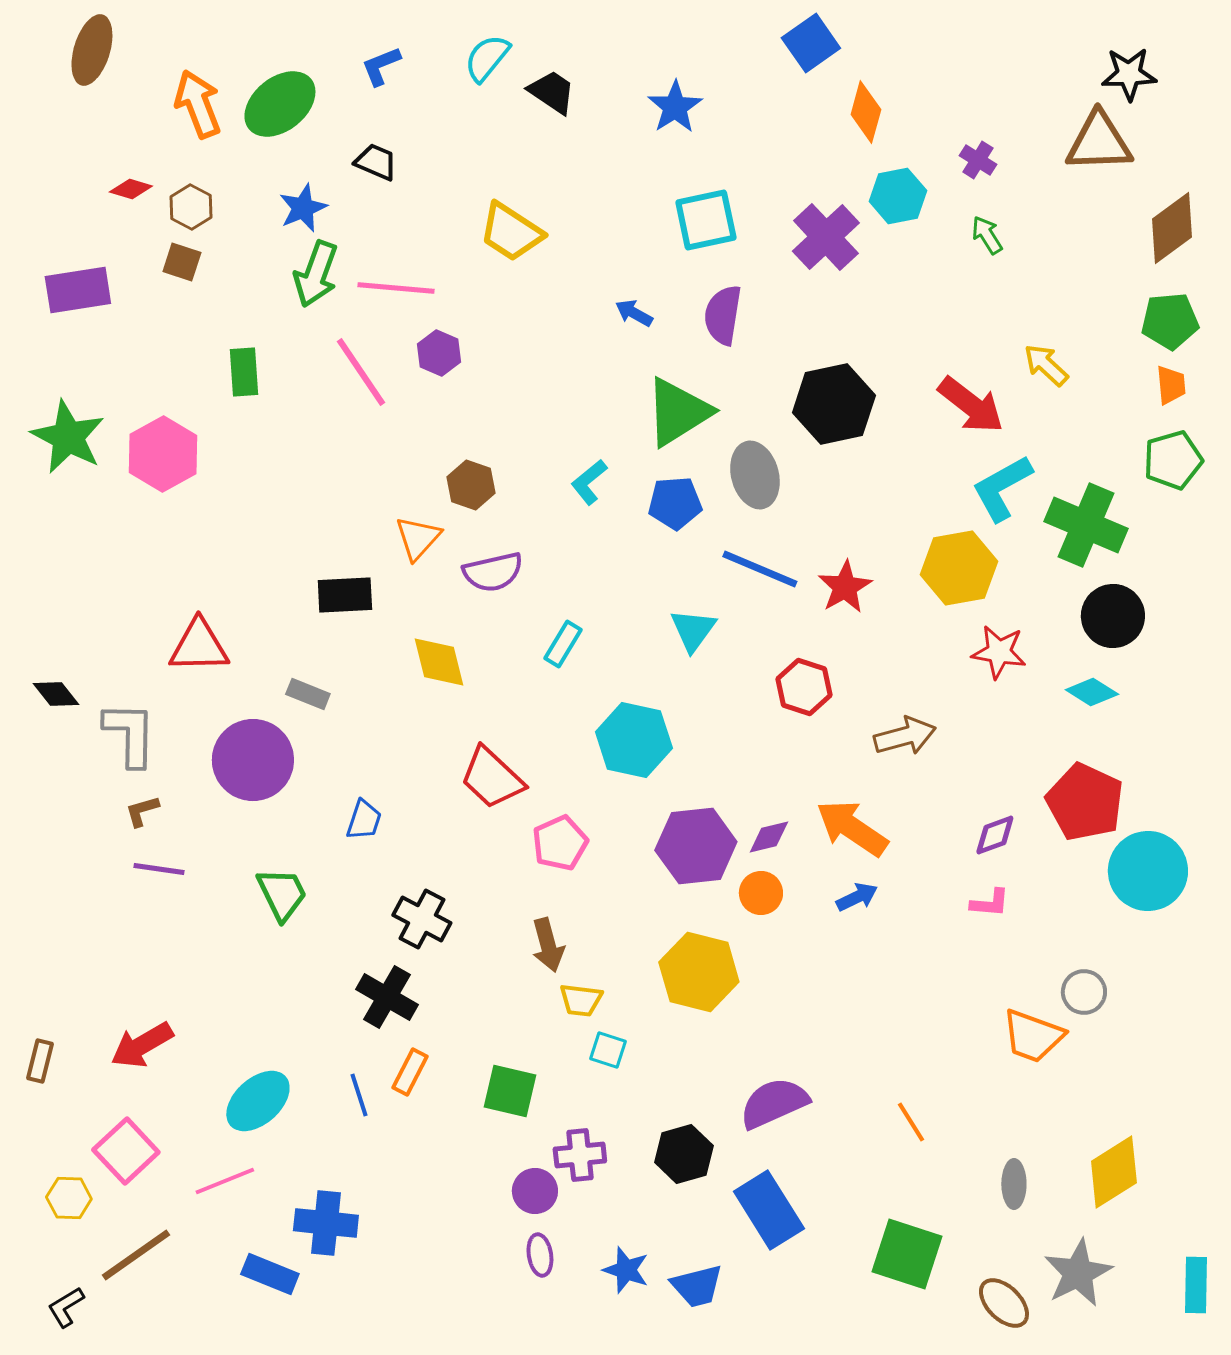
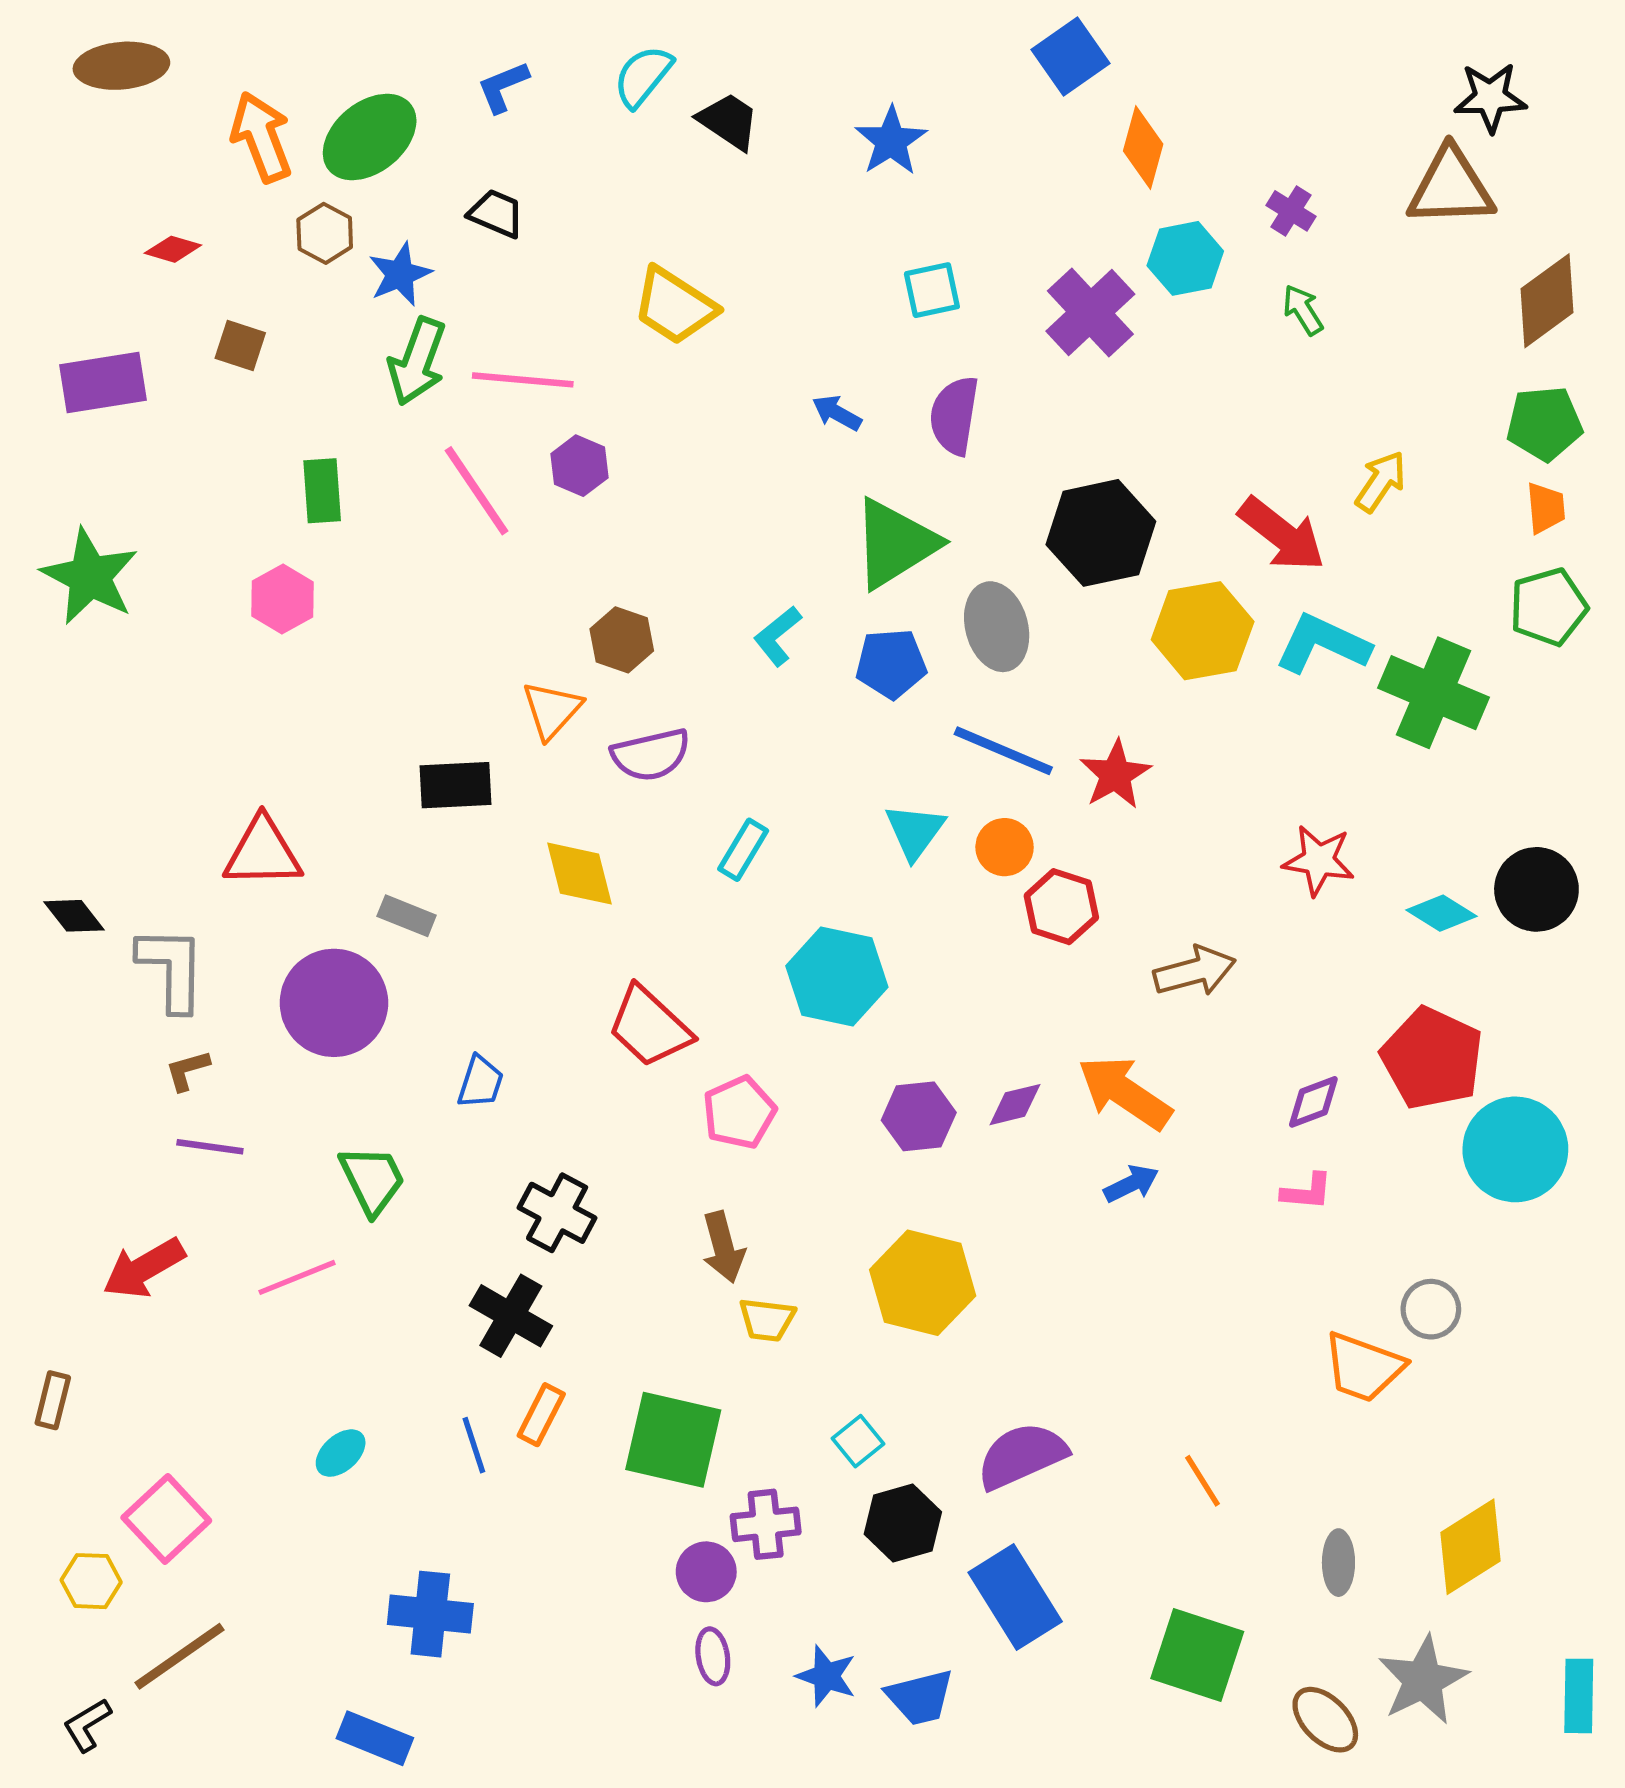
brown ellipse: (92, 50) -> (121, 66), turned 68
brown hexagon: (191, 207) -> (325, 233), moved
cyan square: (706, 220) -> (932, 290), size x0.7
yellow arrow: (1046, 365) -> (1381, 482), turned 81
pink hexagon: (163, 454) -> (282, 599), moved, size x0.7
cyan L-shape: (1002, 488) -> (1323, 644), turned 54
yellow hexagon: (959, 568) -> (1203, 631), moved
black circle: (1113, 616) -> (1536, 889), moved
purple hexagon: (696, 846) -> (919, 1116), size x0.7
orange circle: (761, 893) -> (1005, 847), moved
red arrow: (142, 1045) -> (144, 1268), moved
cyan square: (608, 1050) -> (858, 1441), moved, turned 33
green square: (510, 1091) -> (673, 1440), size x1.4
cyan ellipse: (258, 1101) -> (341, 1453), size x0.6
pink line: (225, 1181) -> (297, 1277), moved
blue rectangle: (270, 1274) -> (375, 1738), moved

